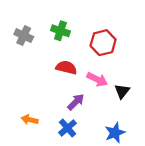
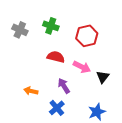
purple arrow: (76, 102) -> (64, 86), turned -77
orange arrow: (30, 120) -> (31, 91), moved

